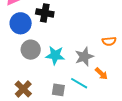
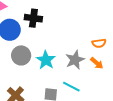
cyan star: (55, 55) -> (46, 60), turned 30
orange arrow: (101, 74) -> (97, 63), moved

